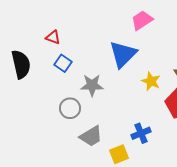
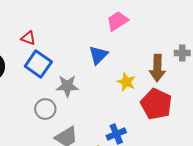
blue triangle: (123, 54) -> (98, 55), size x0.7
blue square: (63, 63) -> (38, 64), size x1.5

